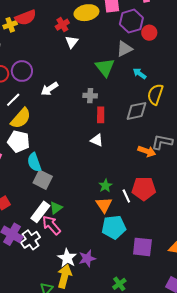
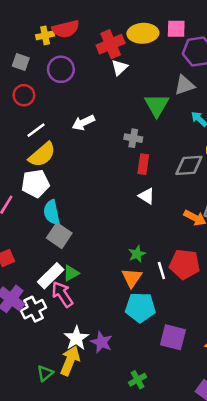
red cross: (62, 25) -> (111, 44), size x1.5
purple circle: (22, 71) -> (61, 69), moved
white triangle: (97, 140) -> (147, 196), moved
white pentagon: (19, 141) -> (35, 183), turned -30
purple star: (87, 258) -> (102, 342), turned 30

